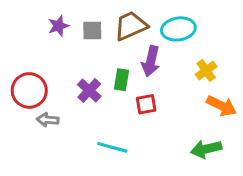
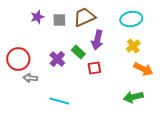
cyan ellipse: (178, 29) -> (131, 19), moved
green rectangle: (122, 80) -> (78, 52), turned -56
cyan line: (112, 147) -> (59, 101), moved

